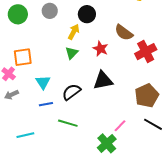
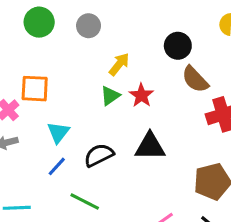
black circle: (87, 14) -> (178, 46), moved
red star: (100, 49) -> (141, 95), moved
blue line: (46, 104) -> (57, 166), turned -48

